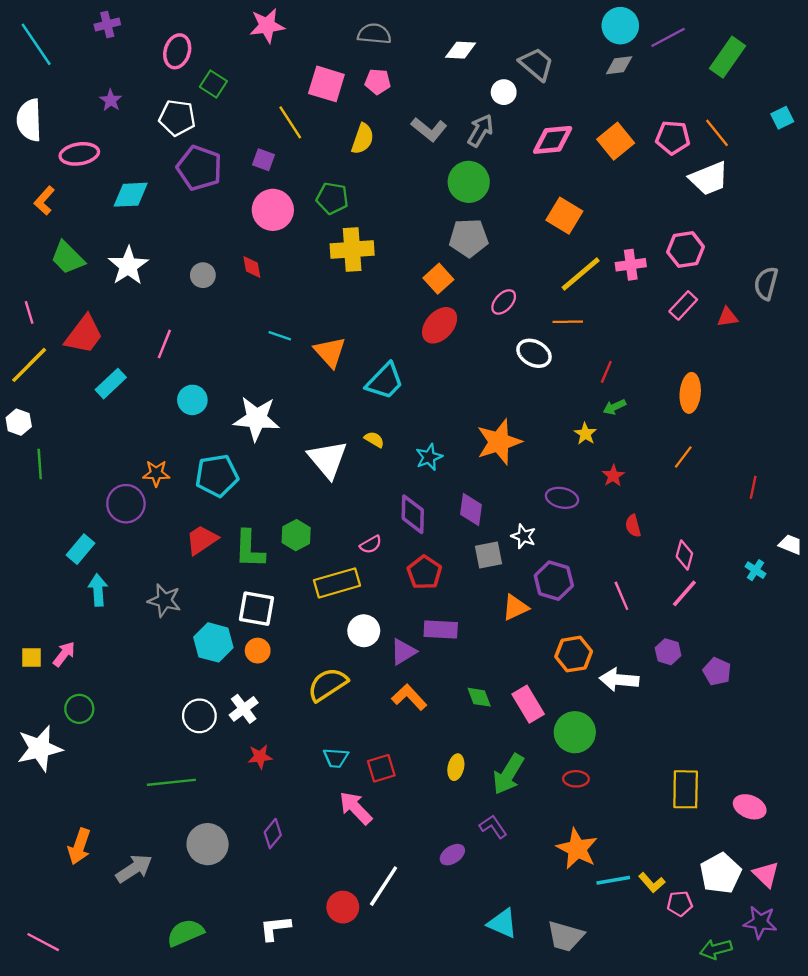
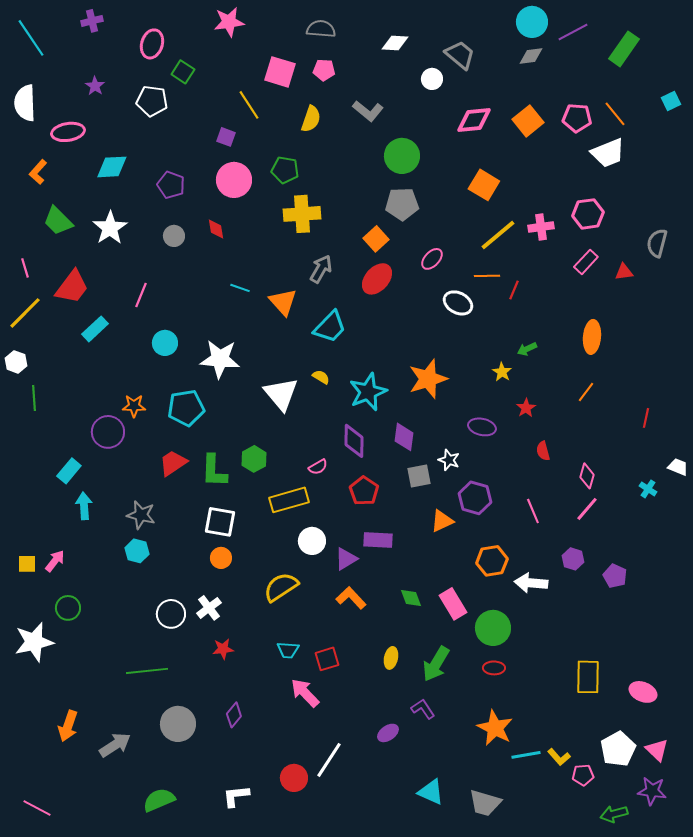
gray arrow: (480, 131) -> (321, 269), moved
purple pentagon: (199, 168) -> (171, 185), moved, size x0.7
red line: (606, 372) -> (514, 290), moved
cyan star: (429, 457) -> (368, 392), size x1.6
cyan hexagon: (213, 642) -> (137, 551), moved, size x0.7

